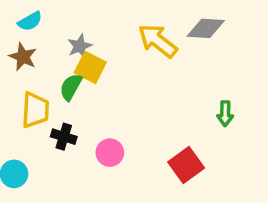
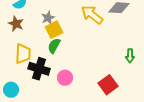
yellow square: (90, 67) -> (54, 30), turned 36
green semicircle: (71, 87) -> (54, 46), moved
black cross: (64, 137) -> (39, 69), size x1.5

